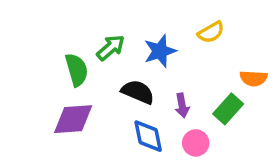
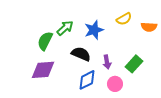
green semicircle: (77, 70) -> (45, 41), turned -138
orange semicircle: (254, 78) -> (149, 27), moved
blue diamond: (148, 136) -> (87, 80), turned 75

